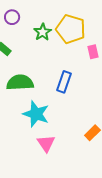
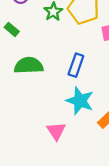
cyan star: (36, 114) -> (80, 101), moved

